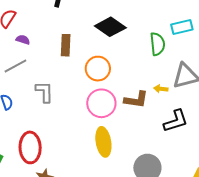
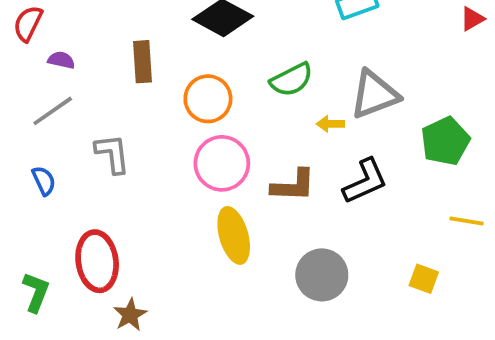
green semicircle: (157, 44) -> (292, 80), moved, turned 75
brown L-shape: (136, 100) -> (293, 186), moved

